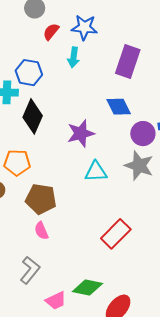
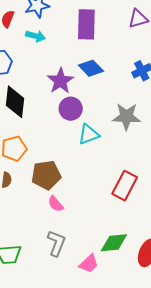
cyan arrow: (73, 57) -> (36, 36), turned -66
purple star: (81, 133) -> (60, 81), moved
purple circle: (143, 134) -> (71, 109), moved

